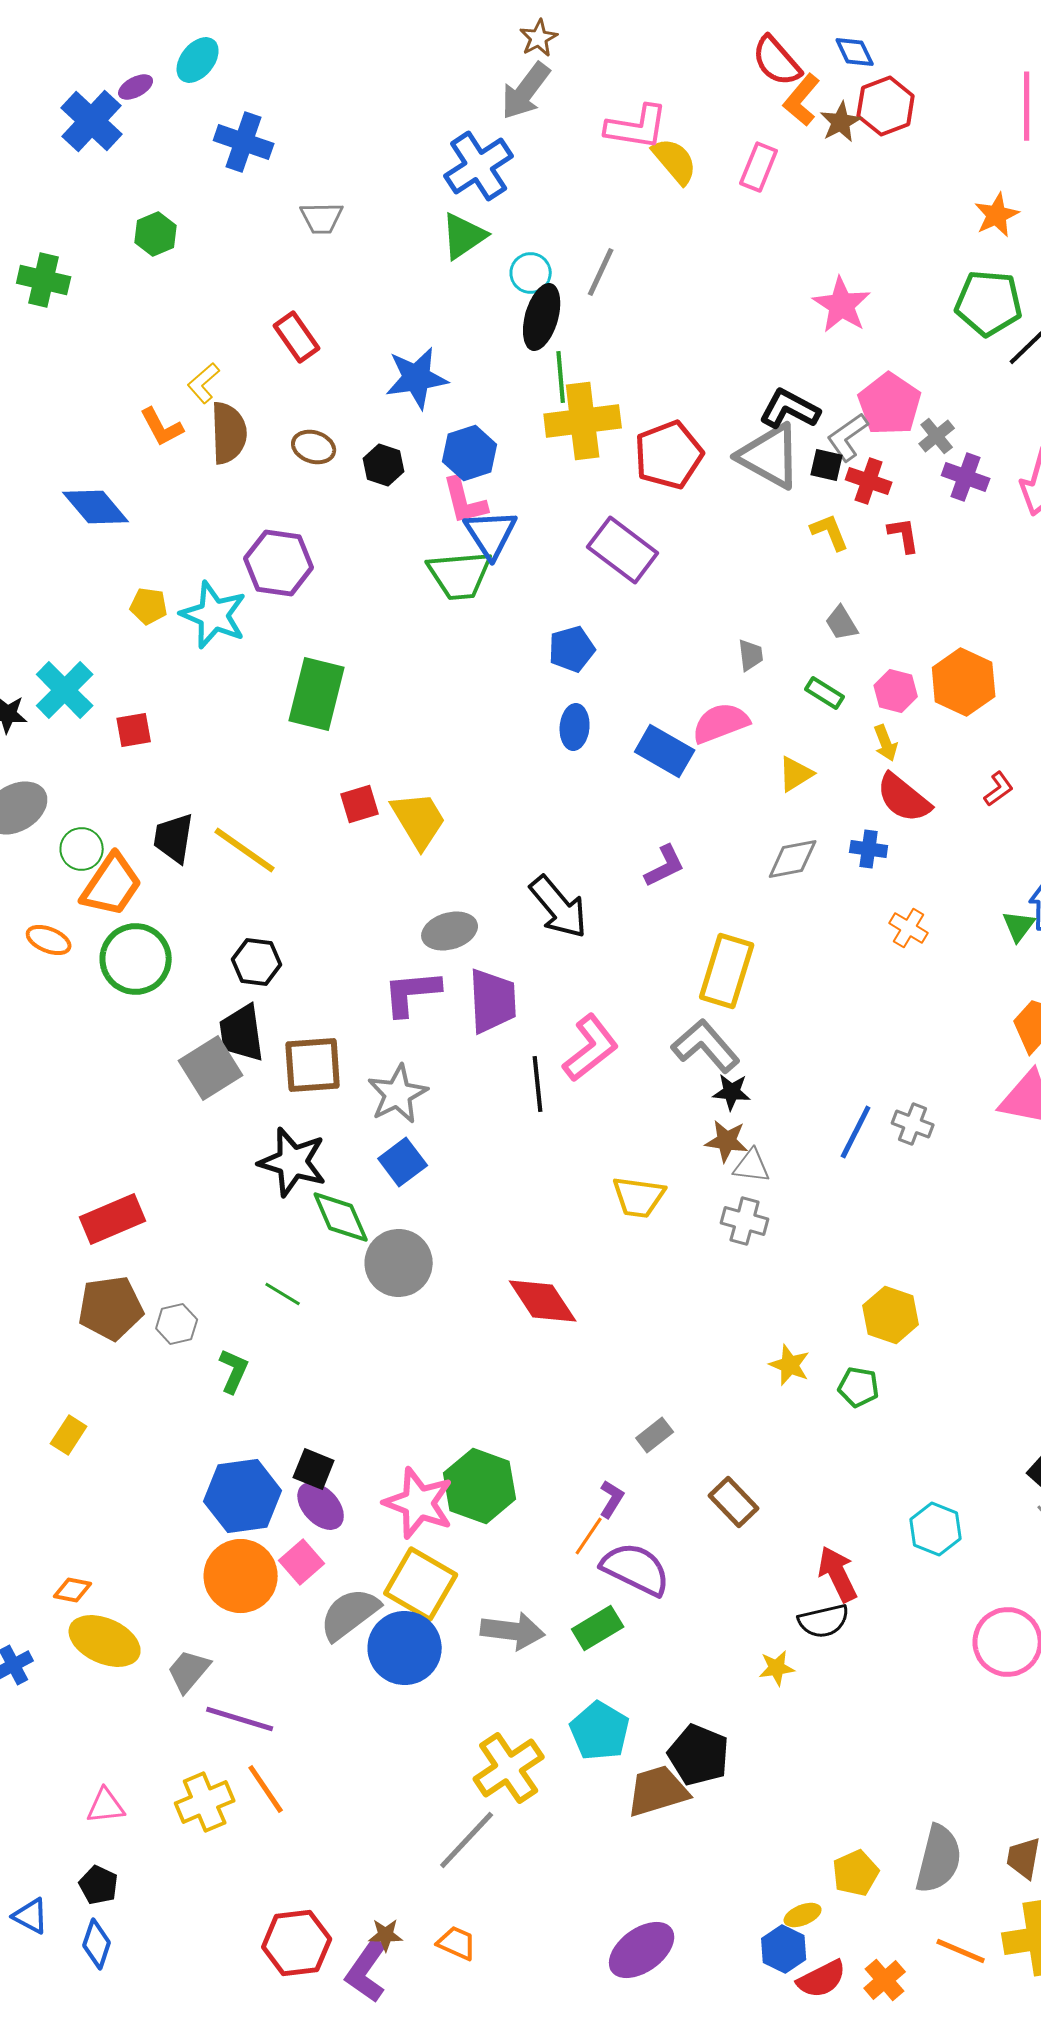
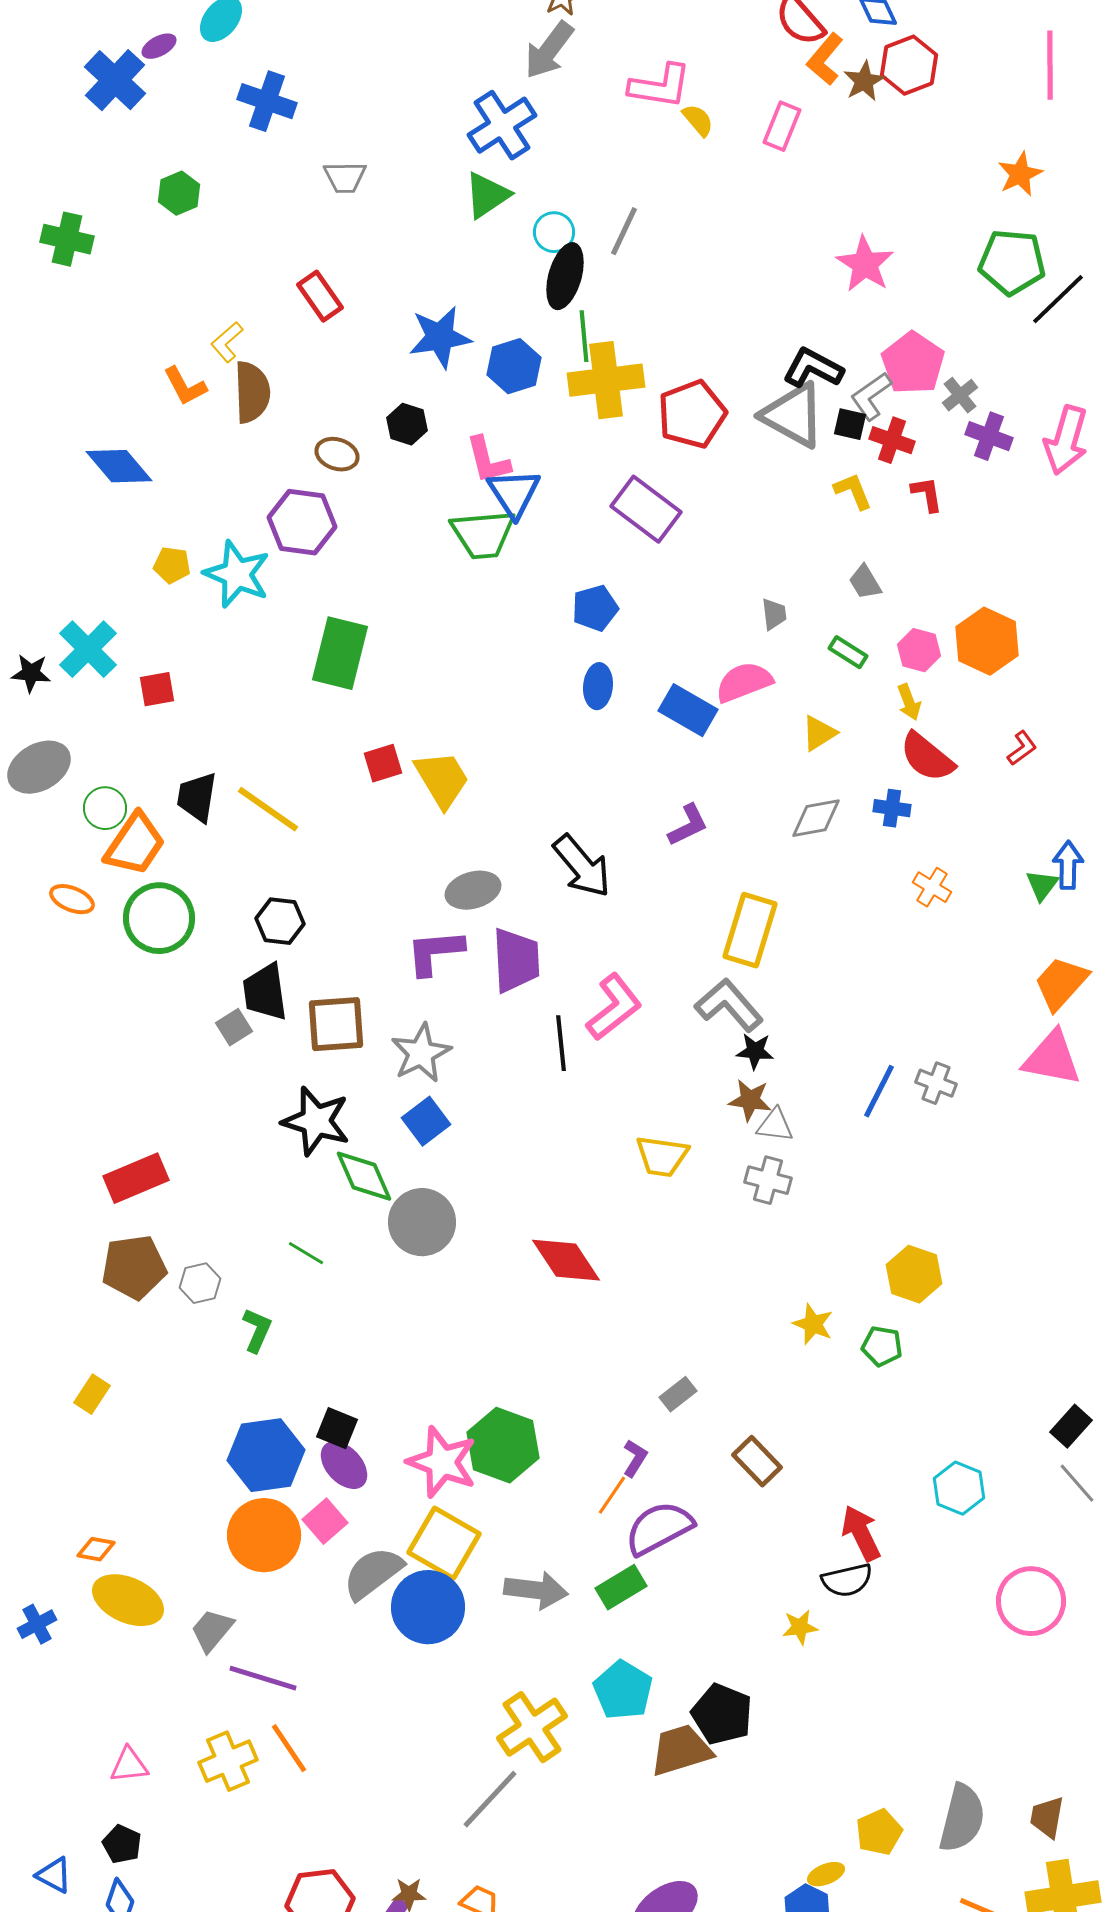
yellow semicircle: (675, 161) -> (698, 120), size x0.7
brown ellipse: (314, 447) -> (337, 454), moved
blue hexagon: (470, 453) -> (514, 366), moved
gray square: (211, 1068) -> (234, 1027), size x0.6
purple semicircle: (636, 1569) -> (659, 1528), turned -54

